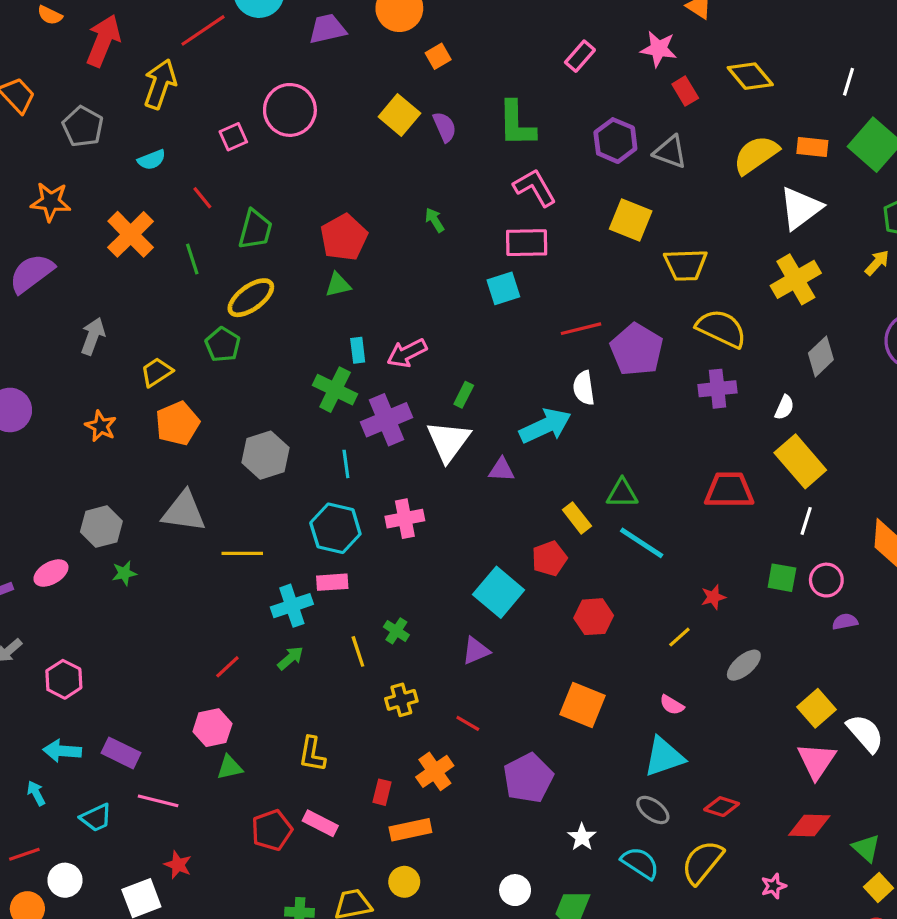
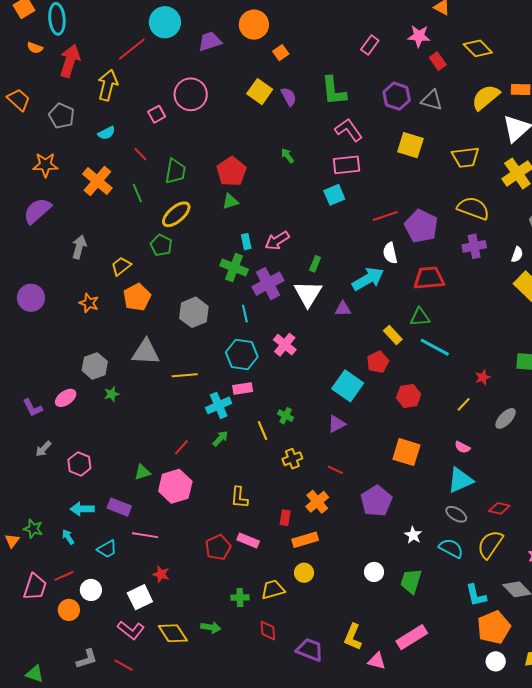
yellow trapezoid: (686, 265) -> (465, 157), moved
red trapezoid: (729, 490) -> (429, 278), moved
pink cross: (405, 519) -> (285, 345), turned -35
pink hexagon: (212, 728) -> (175, 486), size x1.4
green triangle: (230, 767) -> (142, 472), moved

